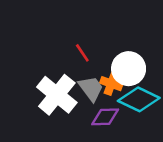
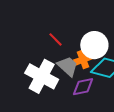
orange cross: (111, 84) -> (83, 59), turned -30

